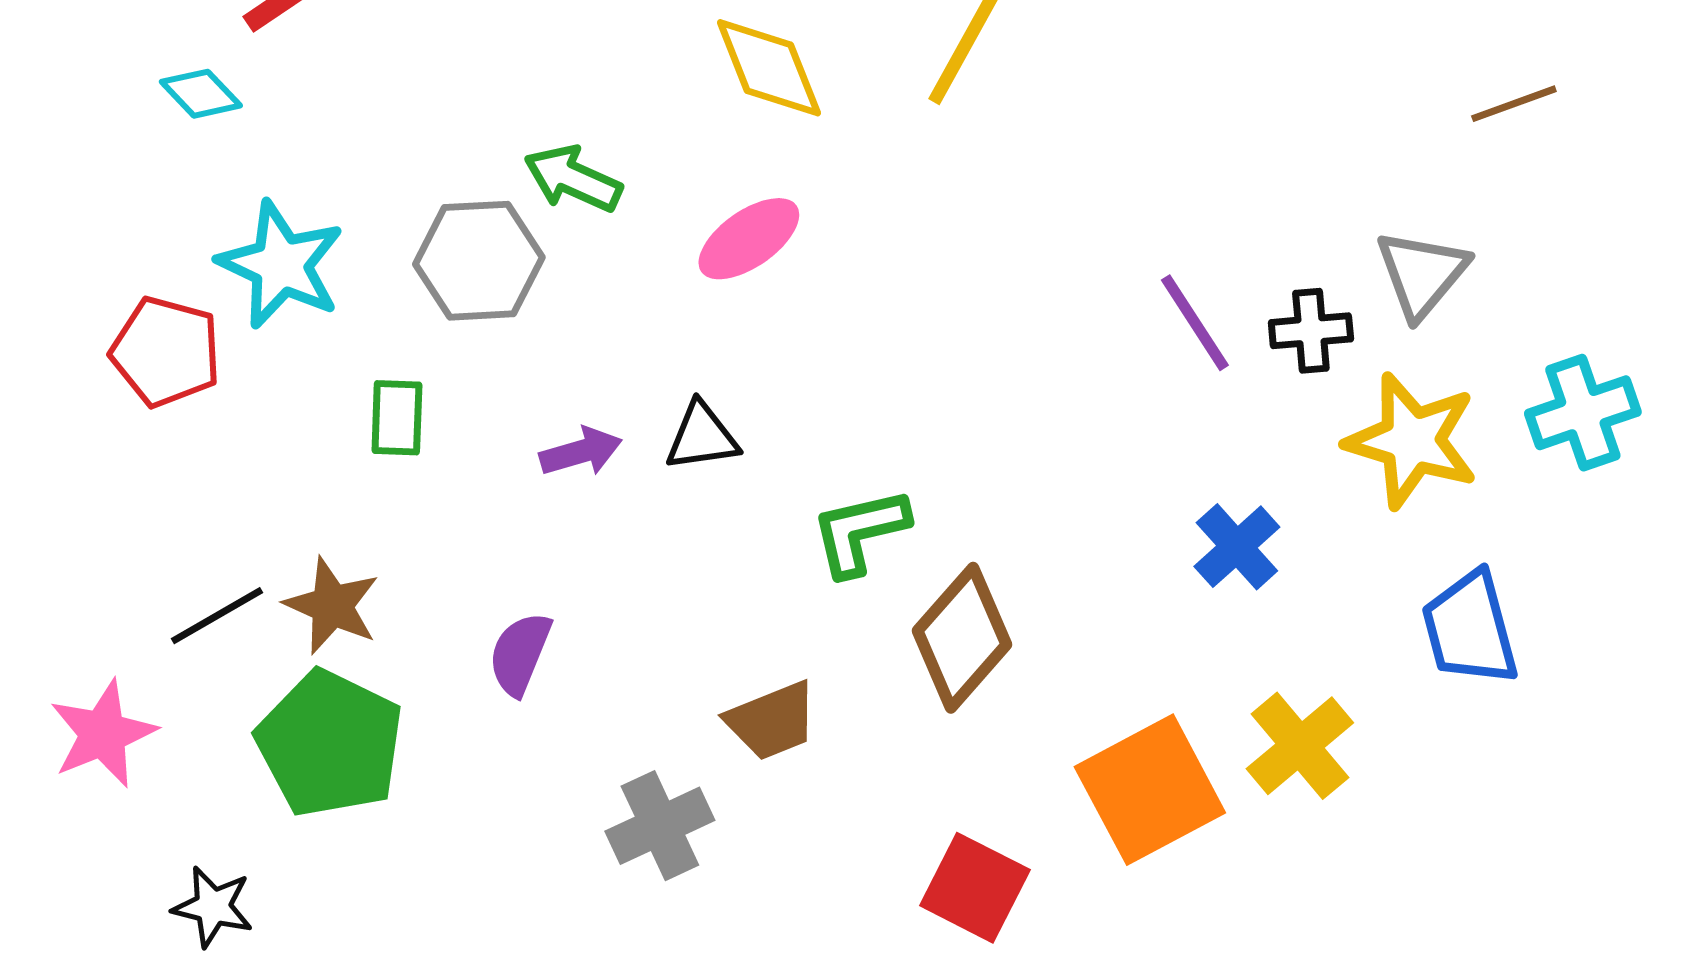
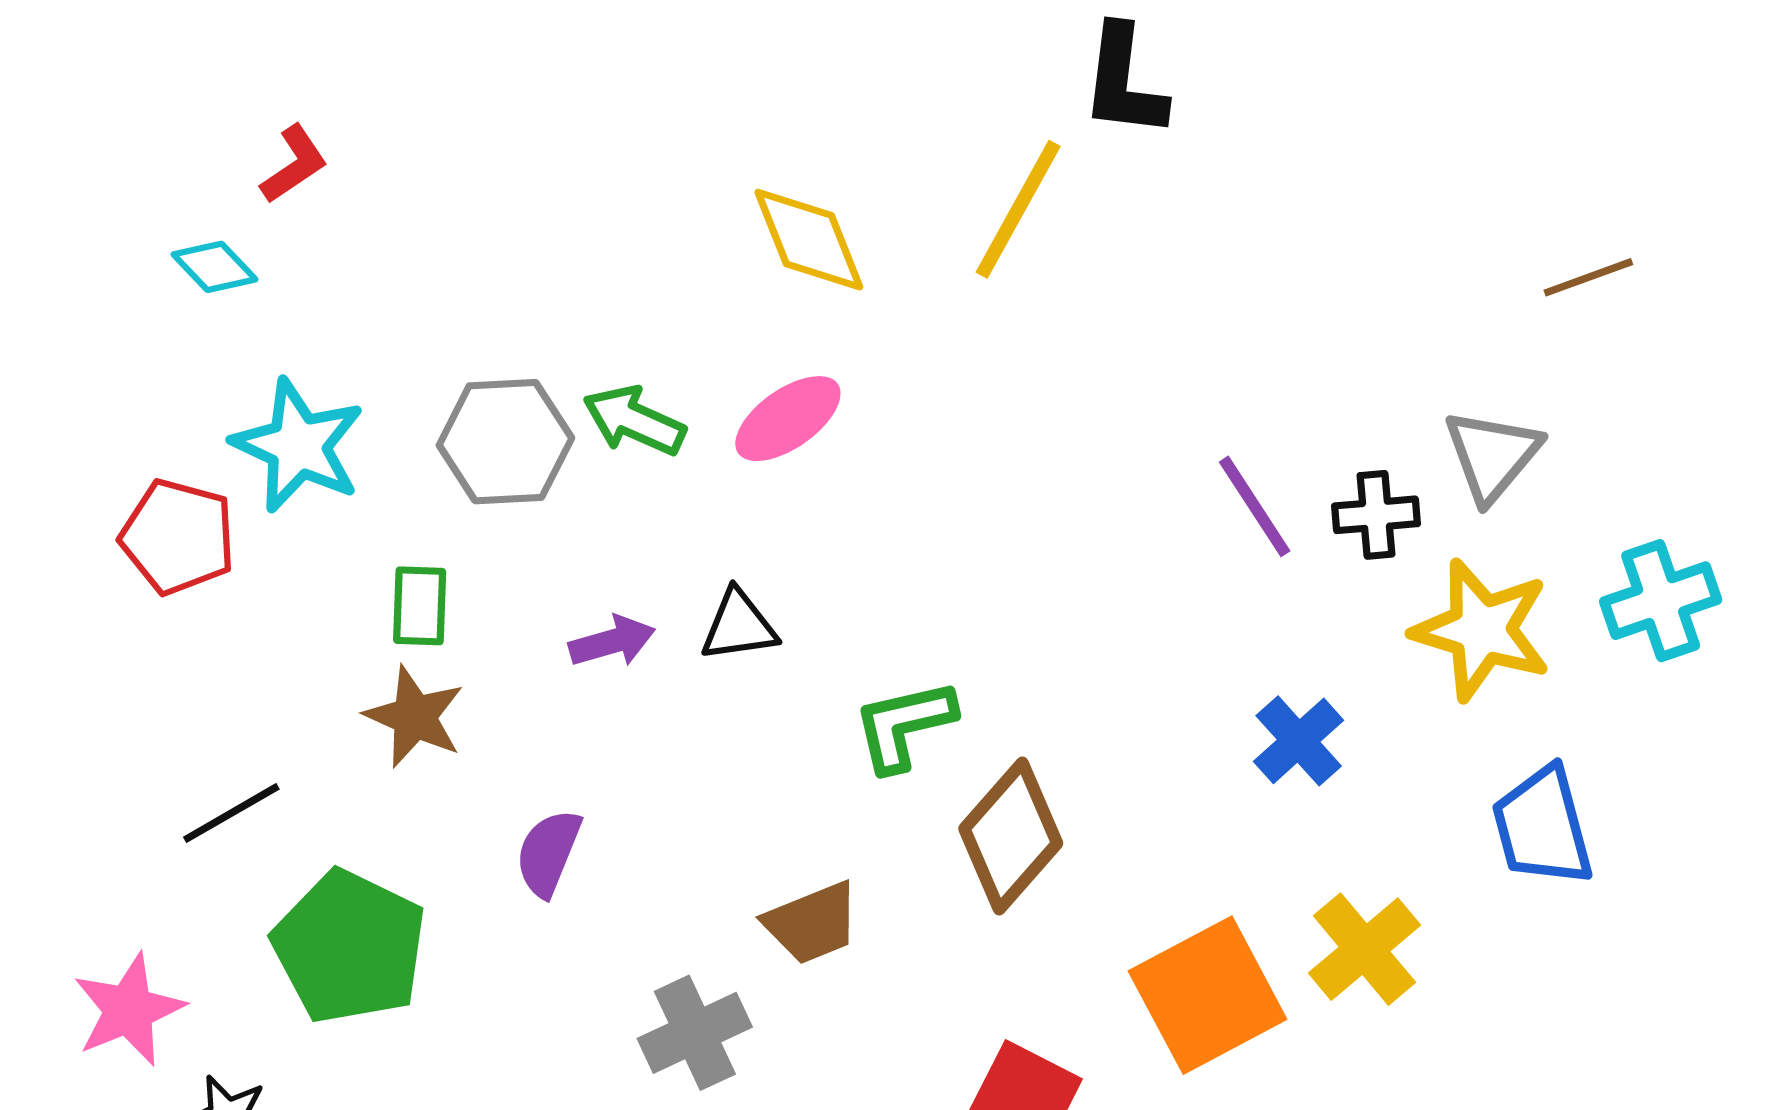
green arrow: (573, 179) -> (634, 421), moved
brown star: (332, 606) -> (414, 717), moved
pink star: (103, 734) -> (129, 1010), moved

